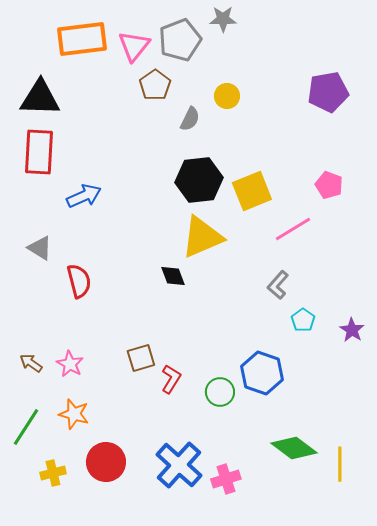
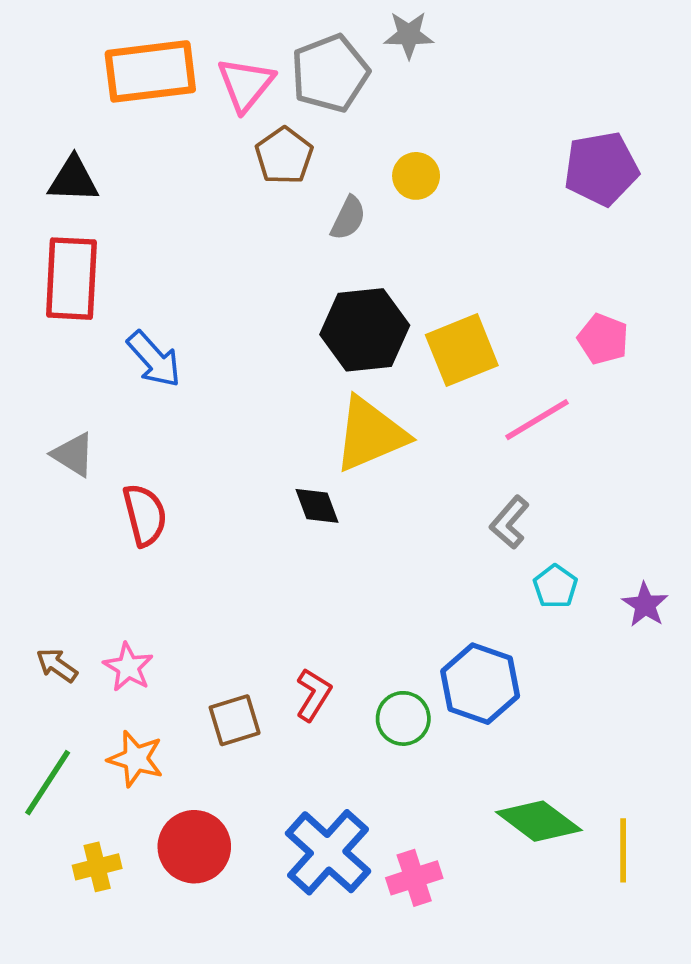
black triangle: (40, 98) -> (73, 180), size x0.7
blue arrow: (84, 196) -> (154, 359), turned 72
brown square: (141, 358) -> (235, 720), moved

